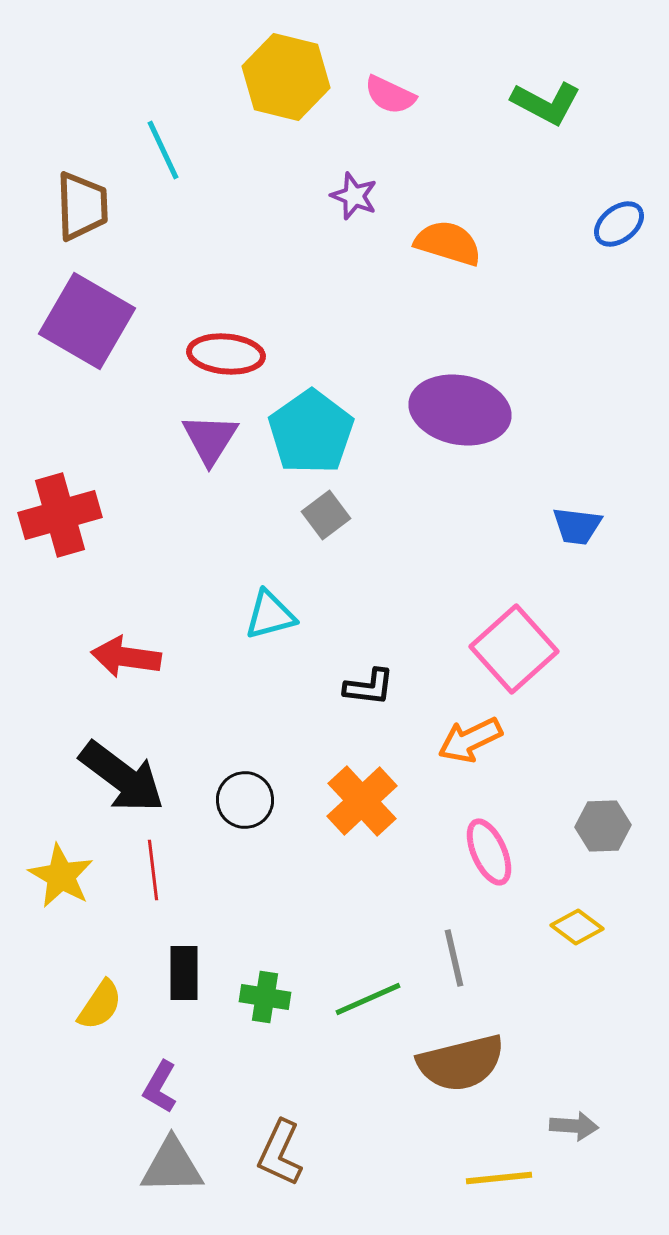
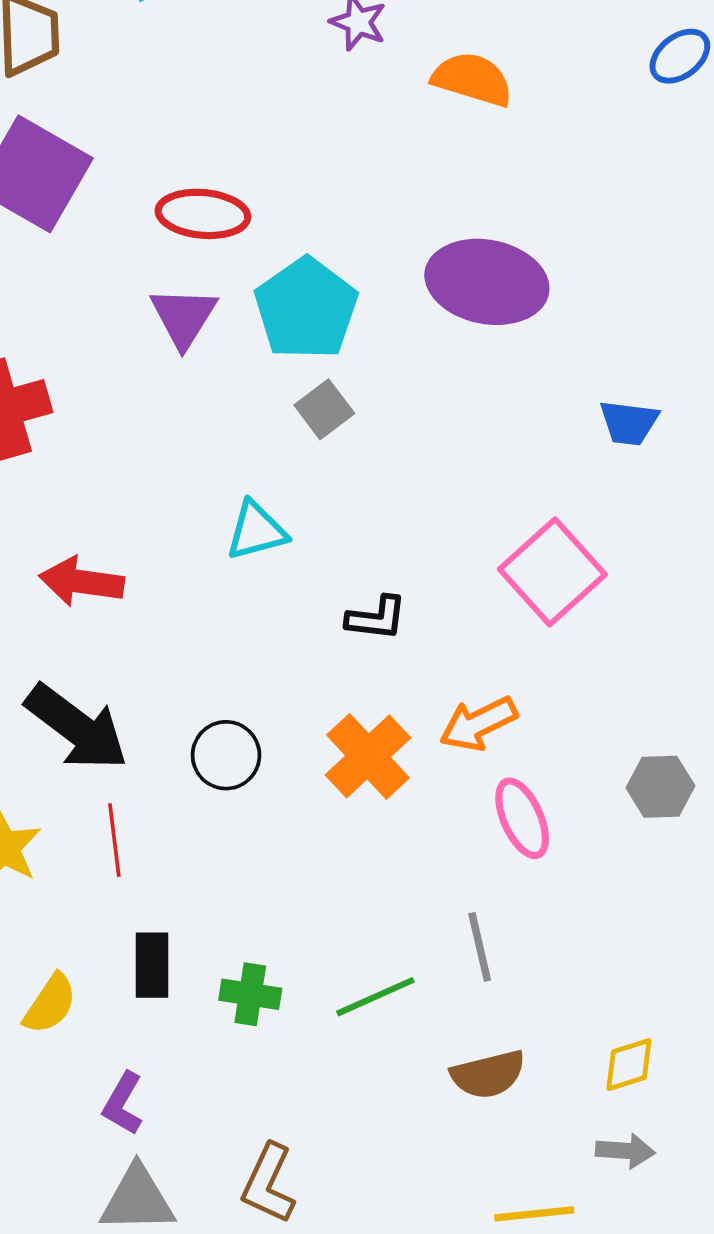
orange arrow: (470, 740) -> (478, 724), moved
yellow diamond: (577, 927) -> (629, 1065), moved, turned -54
brown semicircle: (461, 1063) -> (488, 1074), size x0.7

